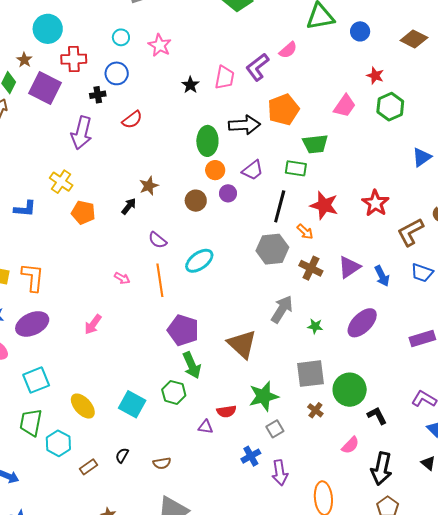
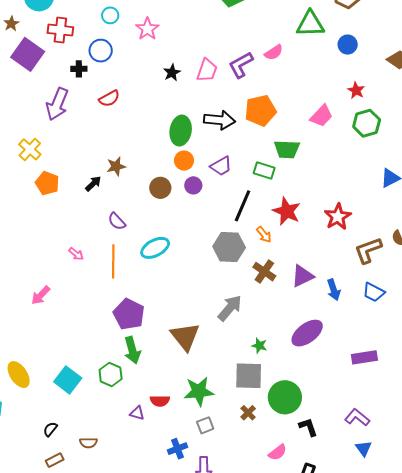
green star: (315, 326) -> (259, 346), moved
brown rectangle: (89, 467) -> (55, 460), moved

